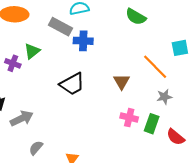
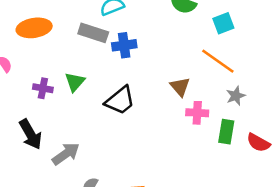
cyan square: (180, 48) -> (223, 23), moved
green triangle: (32, 51) -> (75, 82), moved
pink cross: (129, 118) -> (197, 113), moved

